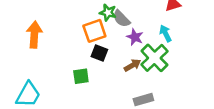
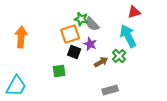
cyan arrow: (165, 33) -> (128, 36), size x1.6
purple star: (135, 37) -> (90, 44), moved
green cross: (154, 58) -> (119, 56), size x0.6

